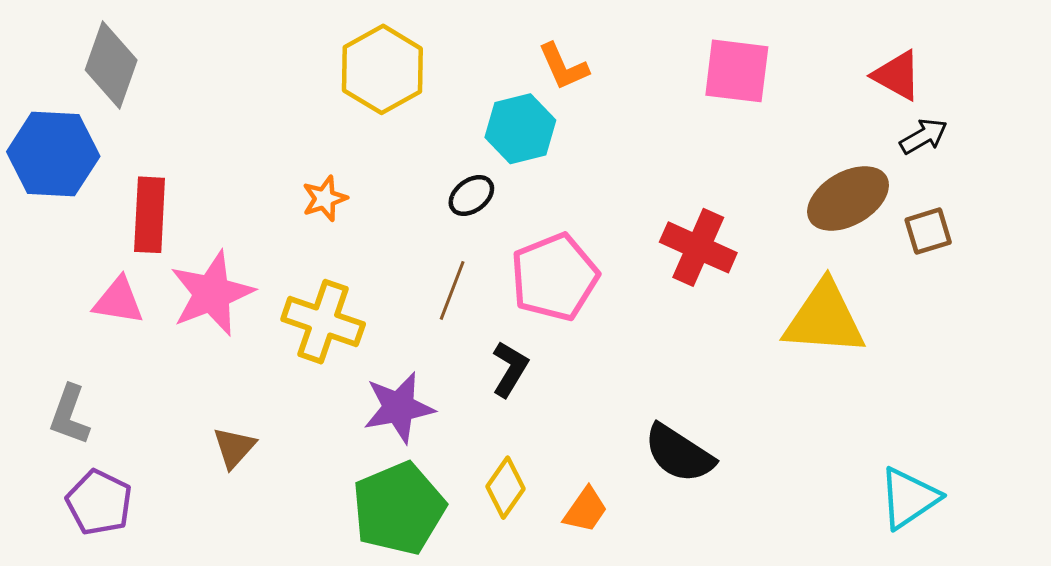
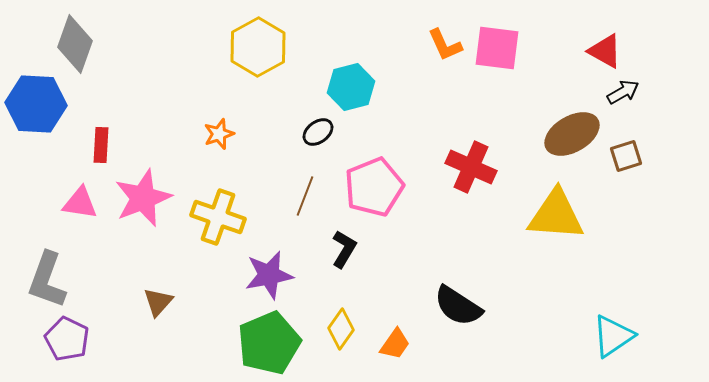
orange L-shape: (563, 66) -> (445, 45), moved
red rectangle: (150, 215) -> (101, 145), size x0.7
gray L-shape: (70, 415) -> (47, 280), size x1.4

